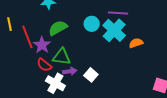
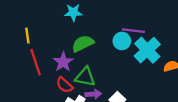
purple line: (118, 13) -> (133, 31), moved
red line: (27, 37) -> (36, 62), moved

